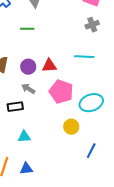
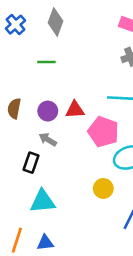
pink pentagon: (61, 92) -> (103, 132), moved
black rectangle: (15, 107) -> (31, 163), turned -63
cyan triangle: (24, 137) -> (43, 201), size x1.5

